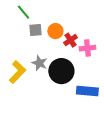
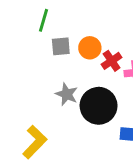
green line: (23, 12) -> (43, 20), turned 56
yellow L-shape: (17, 72) -> (35, 142), moved

